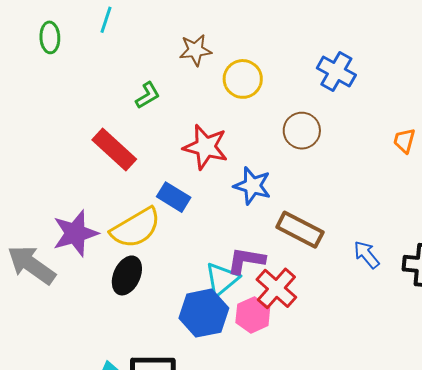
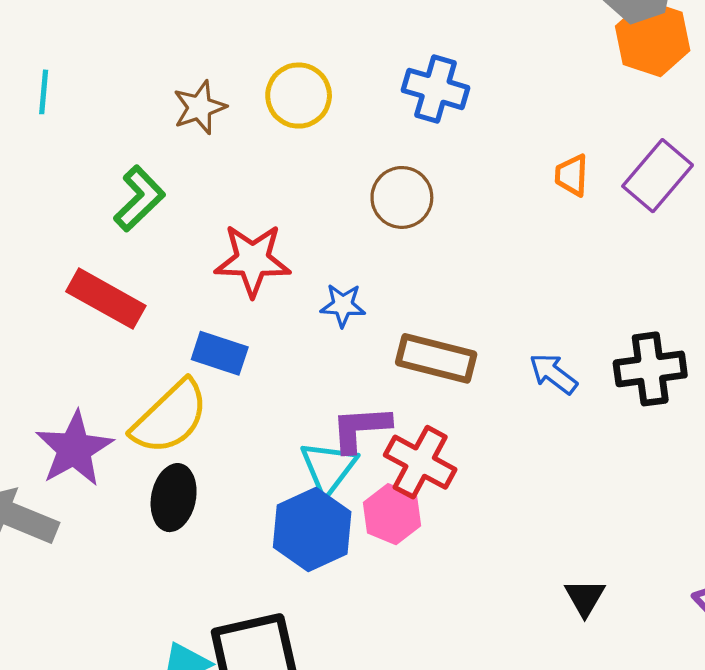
yellow circle: (243, 79) -> (299, 96), moved
green L-shape: (148, 95) -> (139, 199), size x1.4
blue star: (252, 186) -> (343, 305), size x0.7

